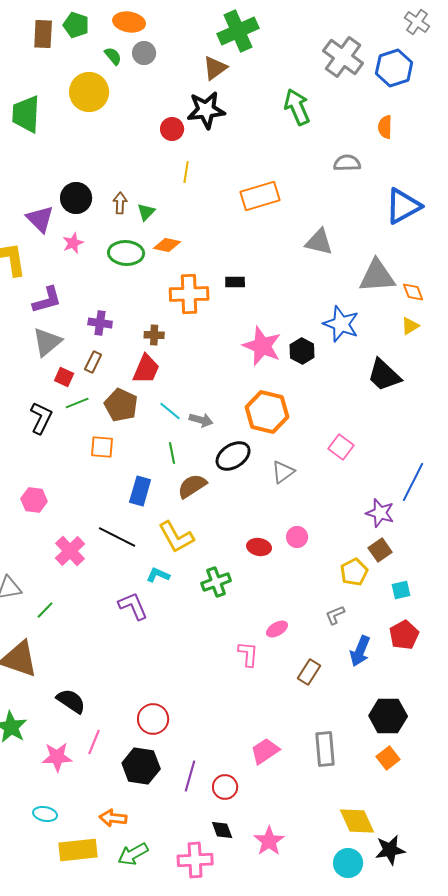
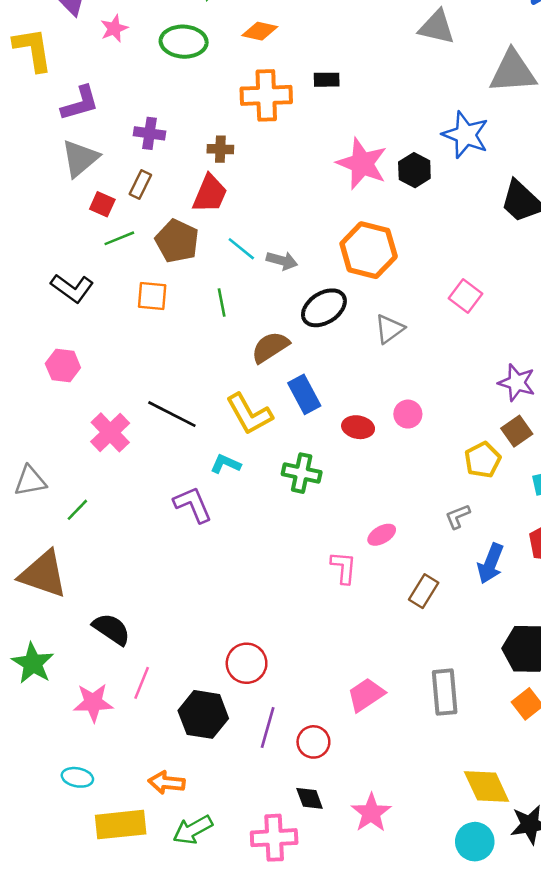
orange diamond: (167, 245) -> (260, 31), moved
black L-shape: (41, 418) -> (72, 288), moved, turned 100
green line: (172, 453) -> (222, 303), moved
blue rectangle: (140, 491) -> (304, 394), moved, turned -44
green cross: (216, 582) -> (302, 473), turned 32
red circle: (153, 719) -> (247, 663), moved

